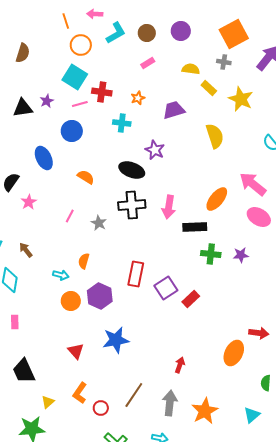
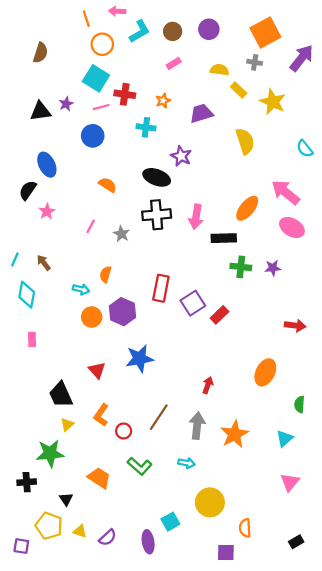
blue ellipse: (44, 158) -> (47, 165), moved
red arrow: (259, 333) -> (295, 325), moved
black trapezoid: (24, 371) -> (61, 395), moved

